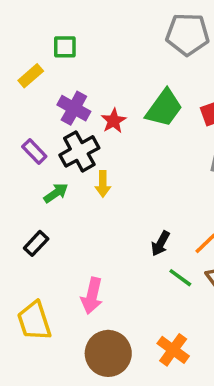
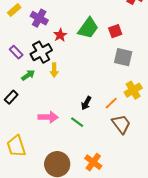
purple cross: (74, 108) -> (39, 18), moved
black rectangle: (36, 243) -> (11, 97), moved
green line: (180, 278) -> (77, 122), moved
pink arrow: (92, 296) -> (48, 117), moved, turned -102

